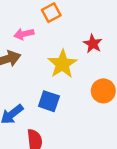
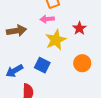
pink arrow: (24, 34) -> (47, 19), moved

